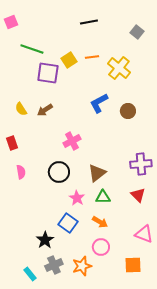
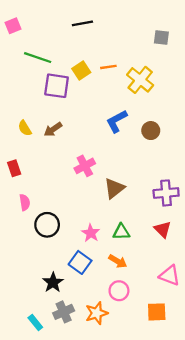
black line: (89, 22) -> (82, 23), moved
gray square: (137, 32) -> (161, 37), turned -32
black circle: (59, 172) -> (47, 225), moved
brown triangle: (97, 173) -> (114, 188), moved

